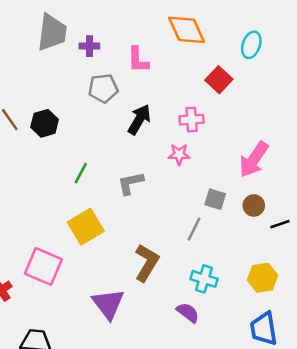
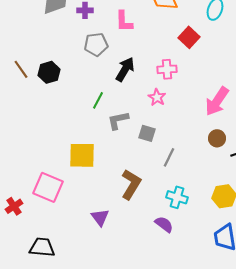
pink star: (179, 154) -> (157, 97), turned 30
green line: (81, 173) -> (98, 100), moved
gray square: (215, 199) -> (147, 133), moved
yellow square: (86, 227) -> (82, 155), turned 32
purple triangle: (108, 304) -> (100, 217), size x0.7

